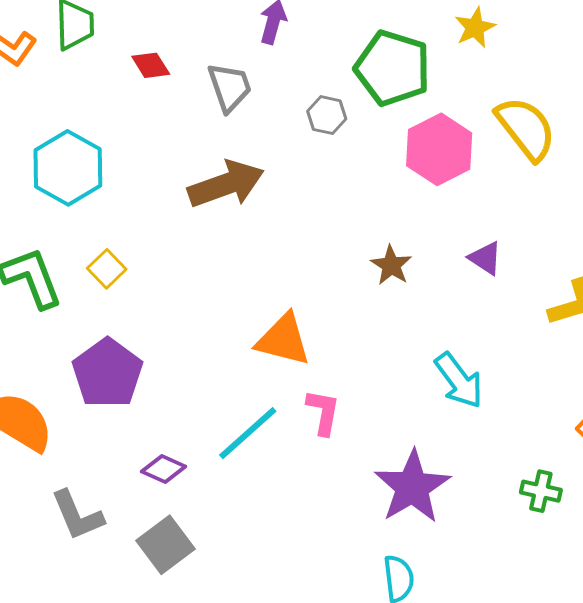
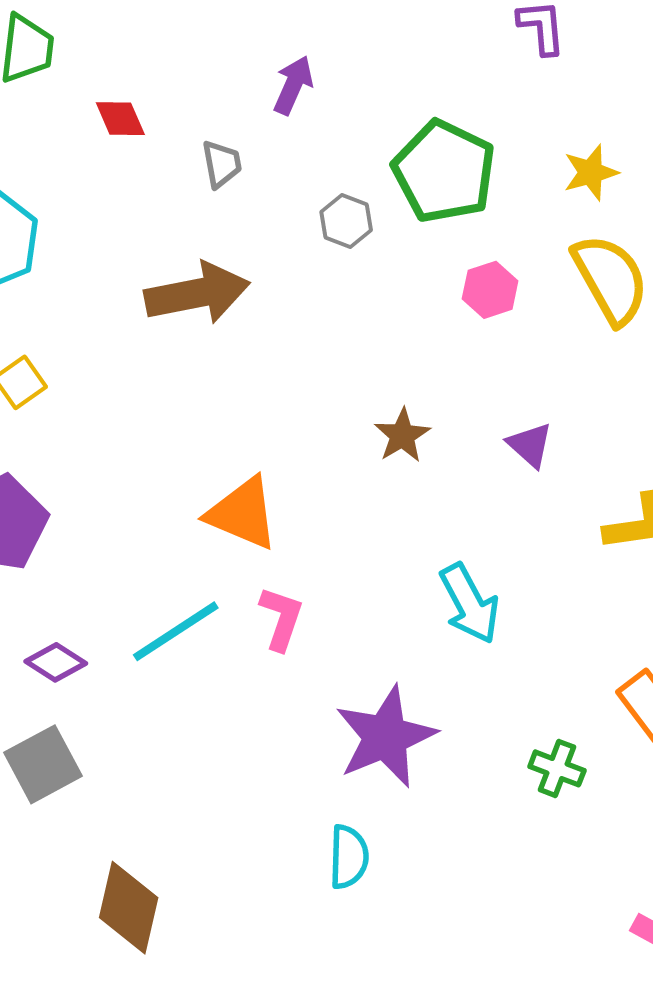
yellow star: (475, 28) -> (591, 172), moved
gray trapezoid: (230, 87) -> (222, 164), size x0.7
pink hexagon: (439, 149) -> (490, 290), size x0.6

